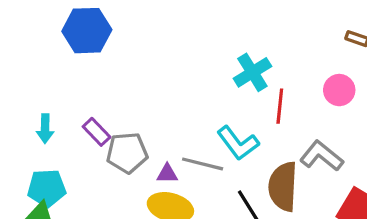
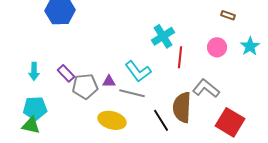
cyan L-shape: (238, 143) -> (138, 71), moved
purple triangle: (167, 174) -> (109, 81), moved

